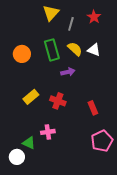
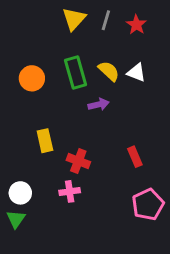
gray line: (71, 24) -> (106, 20), moved
yellow rectangle: (31, 97) -> (45, 141), turned -63
red cross: (58, 101) -> (78, 161), moved
green triangle: (29, 143) -> (16, 219), moved, turned 40
white circle: (17, 157) -> (20, 193), moved

